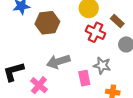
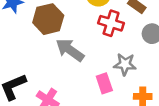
gray arrow: (58, 62) -> (70, 50), moved, turned 60

